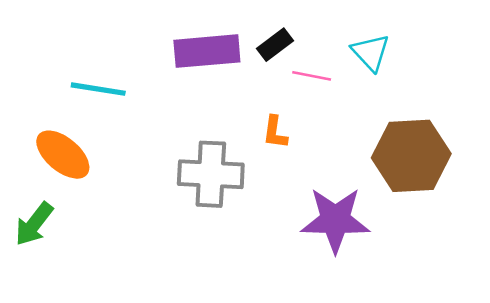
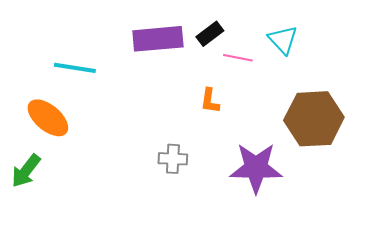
gray cross: (211, 174) -> (173, 159), moved, size x0.6

